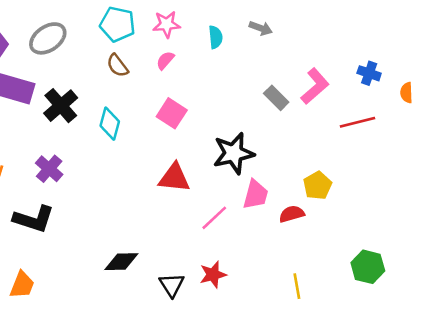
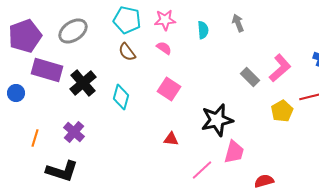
gray arrow: (261, 28) -> (238, 23), turned -132
pink semicircle: (165, 60) -> (164, 48), turned 84
red triangle: (174, 178) -> (171, 139), size x0.6
yellow pentagon: (317, 186) -> (282, 111), moved
red semicircle: (292, 214) -> (264, 181), moved

